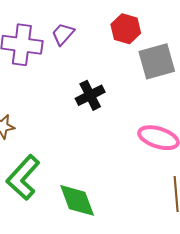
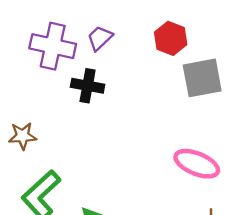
black cross: (90, 95) -> (88, 86), moved, turned 32

